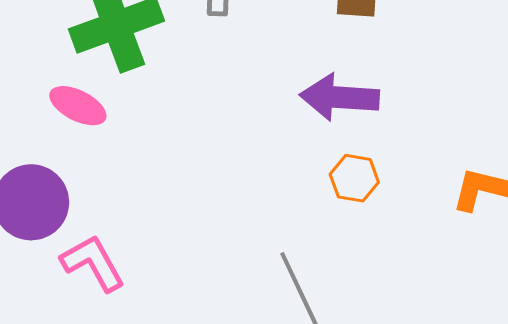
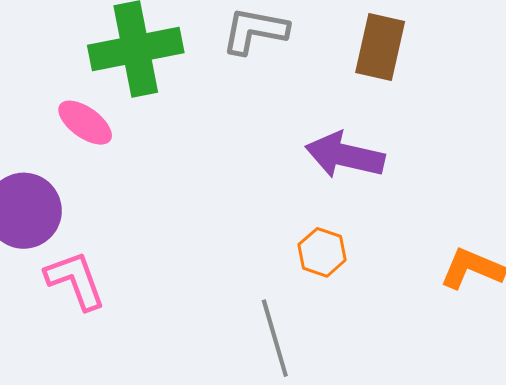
orange hexagon: (354, 178) -> (322, 252), moved

